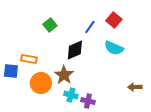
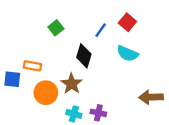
black diamond: (75, 50) -> (84, 56), turned -50
brown arrow: (135, 87) -> (151, 97), size x1.5
cyan cross: (71, 95) -> (74, 114), moved

